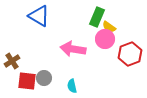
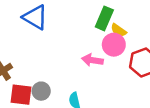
pink arrow: (73, 49) -> (92, 60), moved, size x0.7

